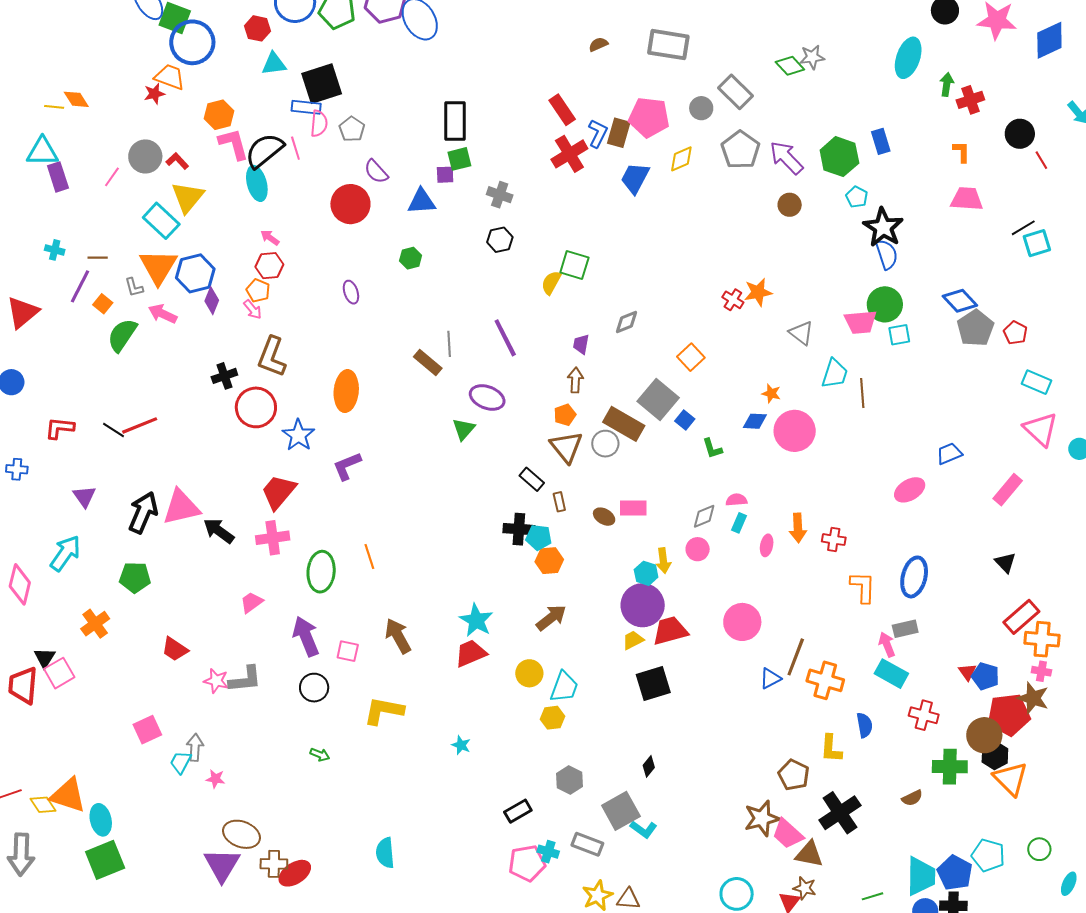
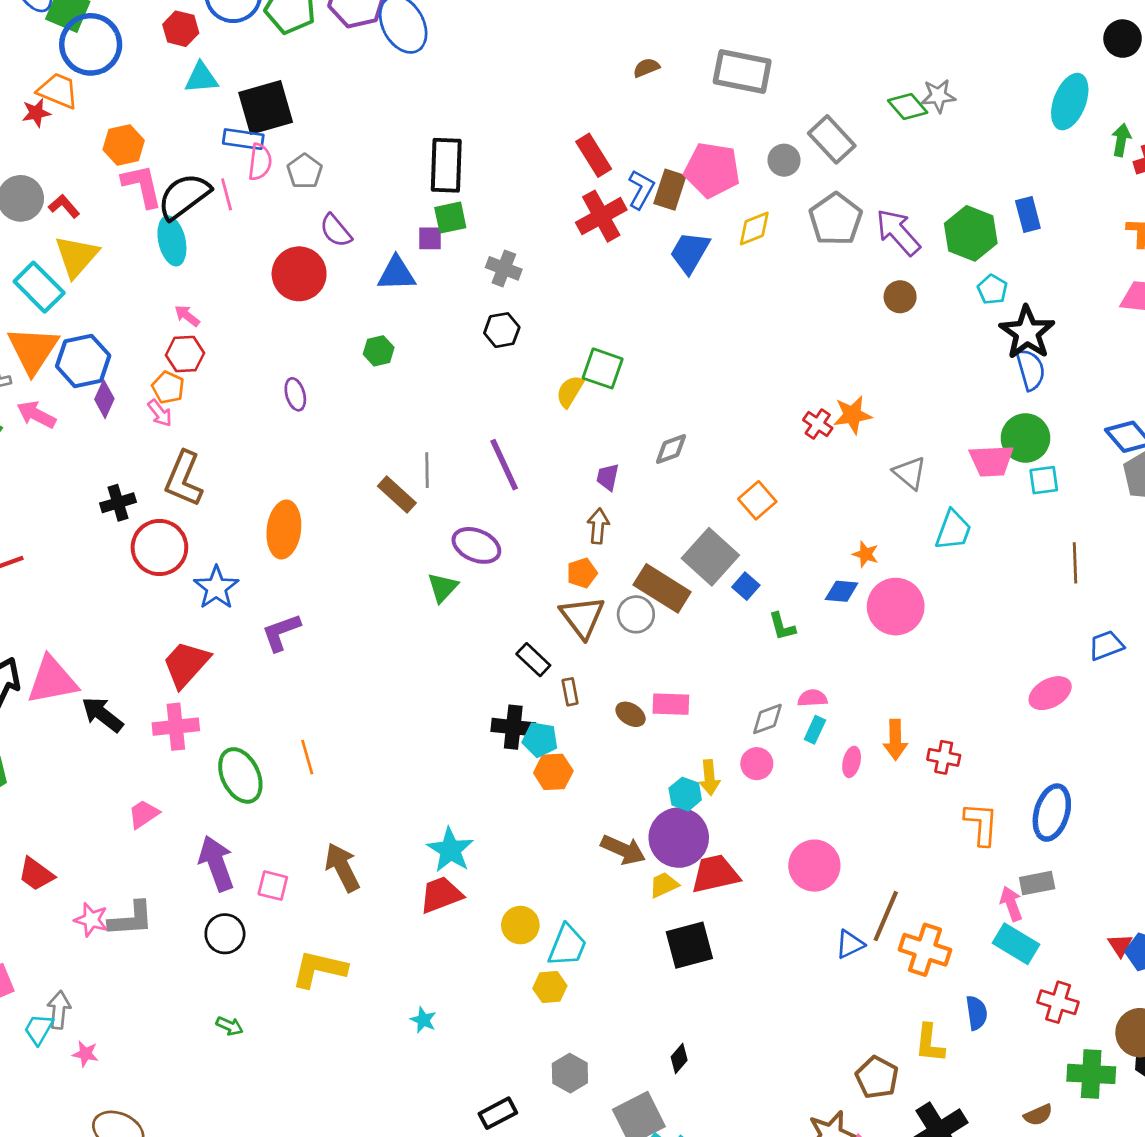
brown line: (862, 393) -> (1075, 563), moved
green ellipse: (321, 572) -> (240, 775), turned -33
brown arrow: (551, 618) -> (623, 850), moved, turned 60

